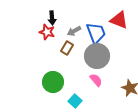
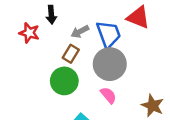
red star: (47, 32) -> (29, 33), moved
green circle: (53, 82) -> (64, 81), moved

